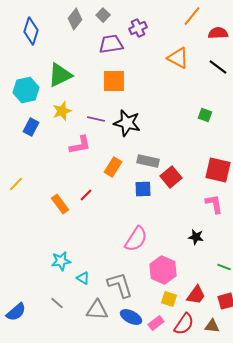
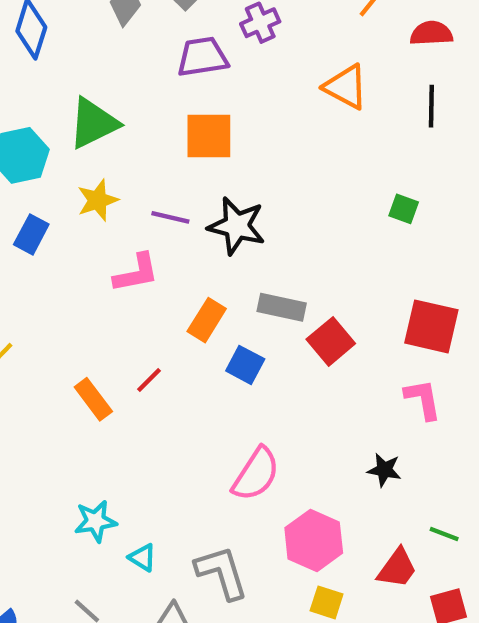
black line: (218, 67) -> (431, 106), turned 54
blue square: (143, 189) -> (245, 365), moved, turned 30
red trapezoid: (196, 295) -> (397, 568), moved

